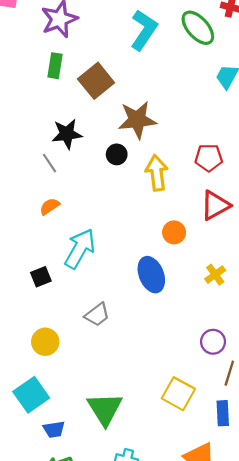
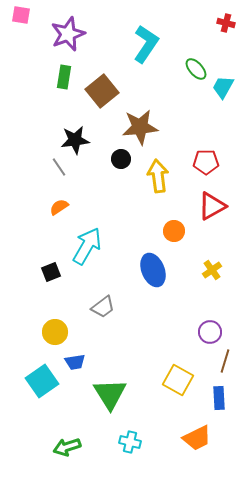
green ellipse: (198, 28) -> (196, 69), moved, size x0.7
blue trapezoid: (54, 429) -> (75, 362), moved

